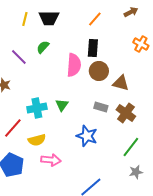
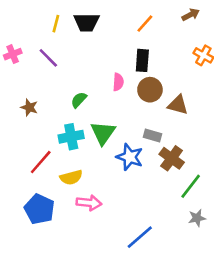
green semicircle: (43, 47) -> (79, 100), moved
purple line: (19, 57) -> (48, 58), moved
pink semicircle: (74, 65) -> (118, 82), size x0.6
green triangle: (62, 105) -> (103, 133), size x1.5
brown cross: (126, 113) -> (172, 158), moved
blue star: (87, 136) -> (130, 157), moved

